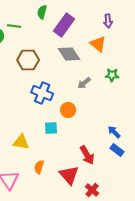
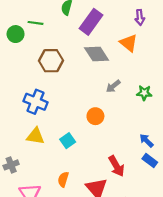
green star: (112, 75) -> (144, 93), moved
blue cross: (42, 93) -> (36, 102), moved
cyan square: (51, 128) -> (68, 141), moved, turned -32
yellow triangle: (21, 142) -> (36, 136), moved

